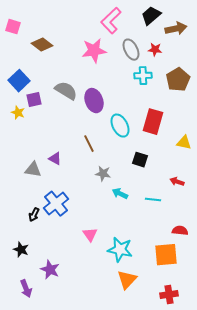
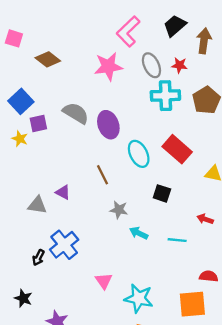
brown arrow: (176, 29) -> (204, 41), turned -70
cyan cross: (143, 76) -> (165, 96), size x1.4
red rectangle: (153, 122) -> (177, 149), turned -65

